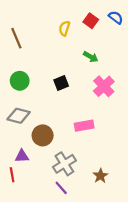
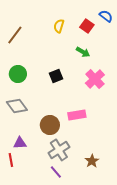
red square: (91, 21) -> (87, 26), moved
brown line: (16, 38) -> (15, 35), turned 60
gray diamond: (19, 116) -> (17, 106), turned 40
brown circle: (43, 135) -> (50, 125), moved

